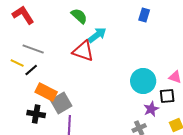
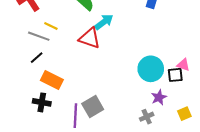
yellow line: (17, 63) -> (51, 26), moved
black square: (167, 96) -> (175, 75), moved
gray square: (61, 103) -> (93, 106), moved

